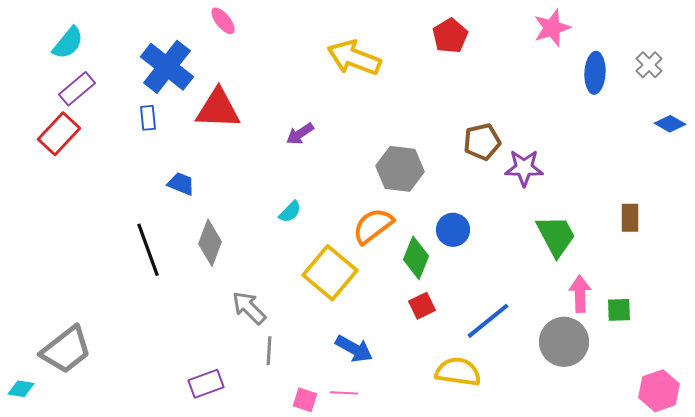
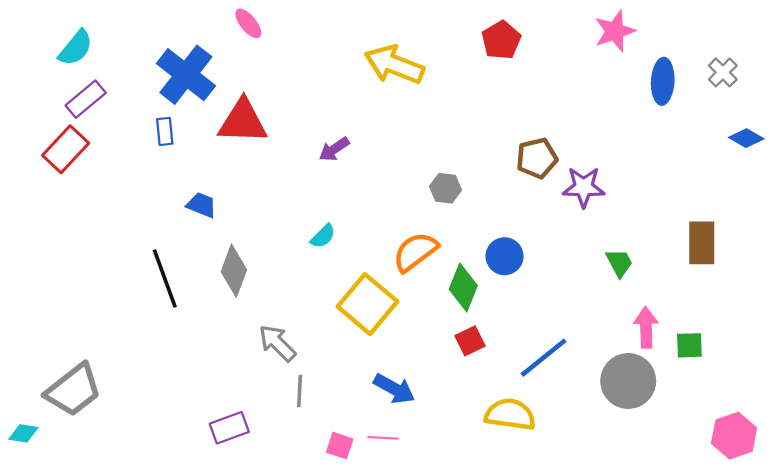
gray hexagon: (400, 169) -> (445, 188), size x0.6
brown rectangle: (630, 218) -> (702, 243), size x1.4
green trapezoid: (556, 236) -> (619, 263), size x0.6

